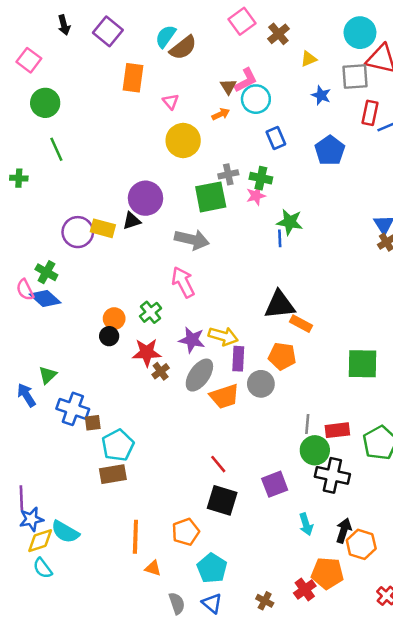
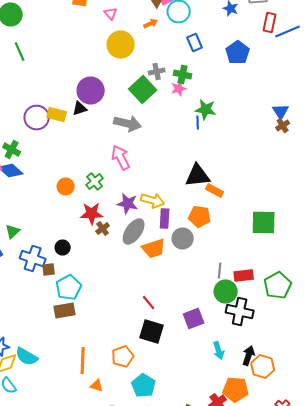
green square: (211, 197) -> (143, 90), turned -32
black circle: (109, 336) -> (63, 248), moved

